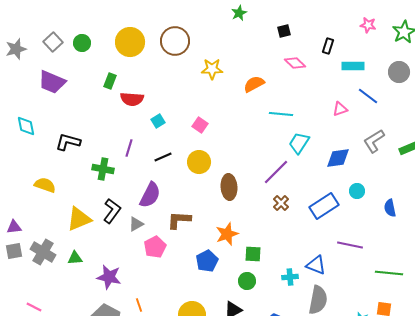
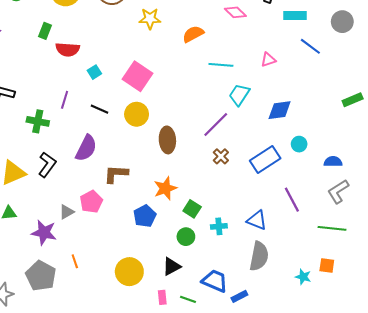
pink triangle: (340, 109) -> (268, 60), moved
pink square: (200, 125) -> (138, 76), size x1.8
gray L-shape: (374, 141) -> (338, 191), moved
black line: (163, 157) -> (100, 109), turned 48
blue semicircle: (390, 208) -> (333, 162), turned 102
gray triangle: (136, 224) -> (67, 212), moved
purple line: (350, 245) -> (292, 200), turned 50
green square: (253, 254) -> (192, 209), turned 30
cyan cross: (290, 277) -> (219, 226), moved

